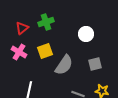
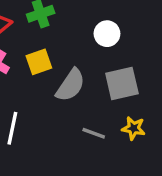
gray square: (95, 64) -> (122, 83), size x1.5

